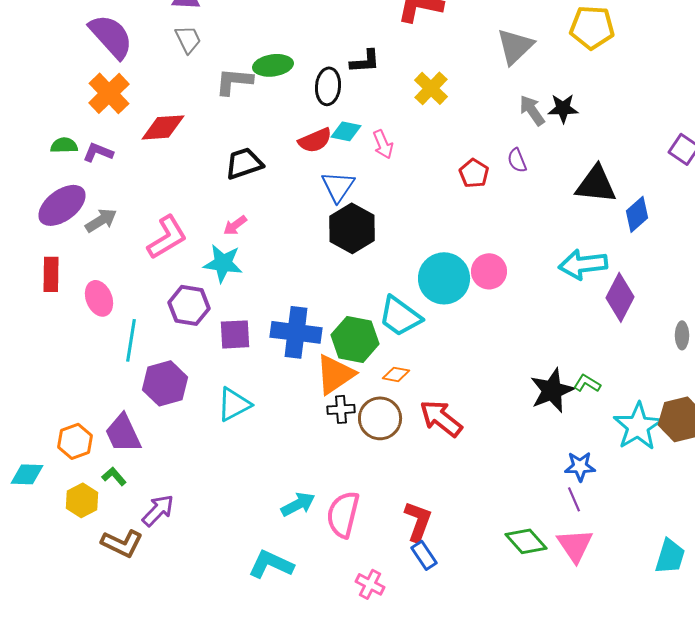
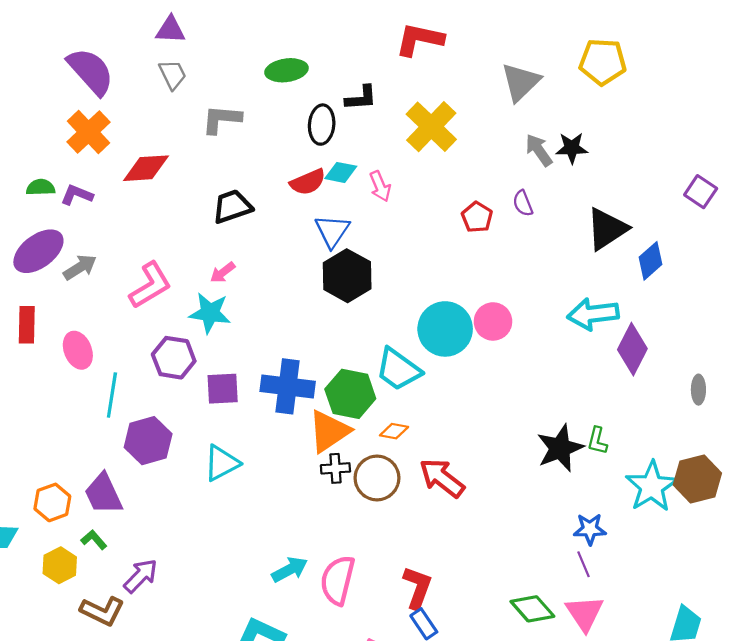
green ellipse: (273, 65) -> (286, 70), moved
yellow cross: (431, 88) -> (431, 127), size x1.4
black triangle: (596, 184) -> (607, 229), turned -39
green L-shape: (587, 383) -> (597, 441), turned -108

